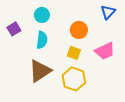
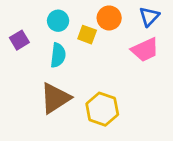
orange circle: (79, 30) -> (109, 18), moved
pink trapezoid: (105, 51) -> (145, 50), moved
yellow square: (74, 53) -> (87, 35), moved

